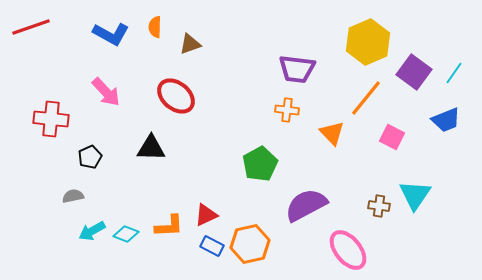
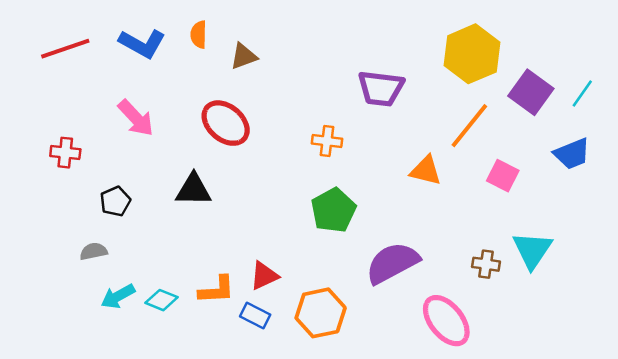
red line: (31, 27) -> (65, 49), moved
orange cross: (287, 110) -> (327, 141), moved
red cross: (51, 119) -> (65, 153), size x0.7
orange triangle: (332, 133) -> (426, 171), turned -32
blue rectangle: (212, 246) -> (255, 315), moved

